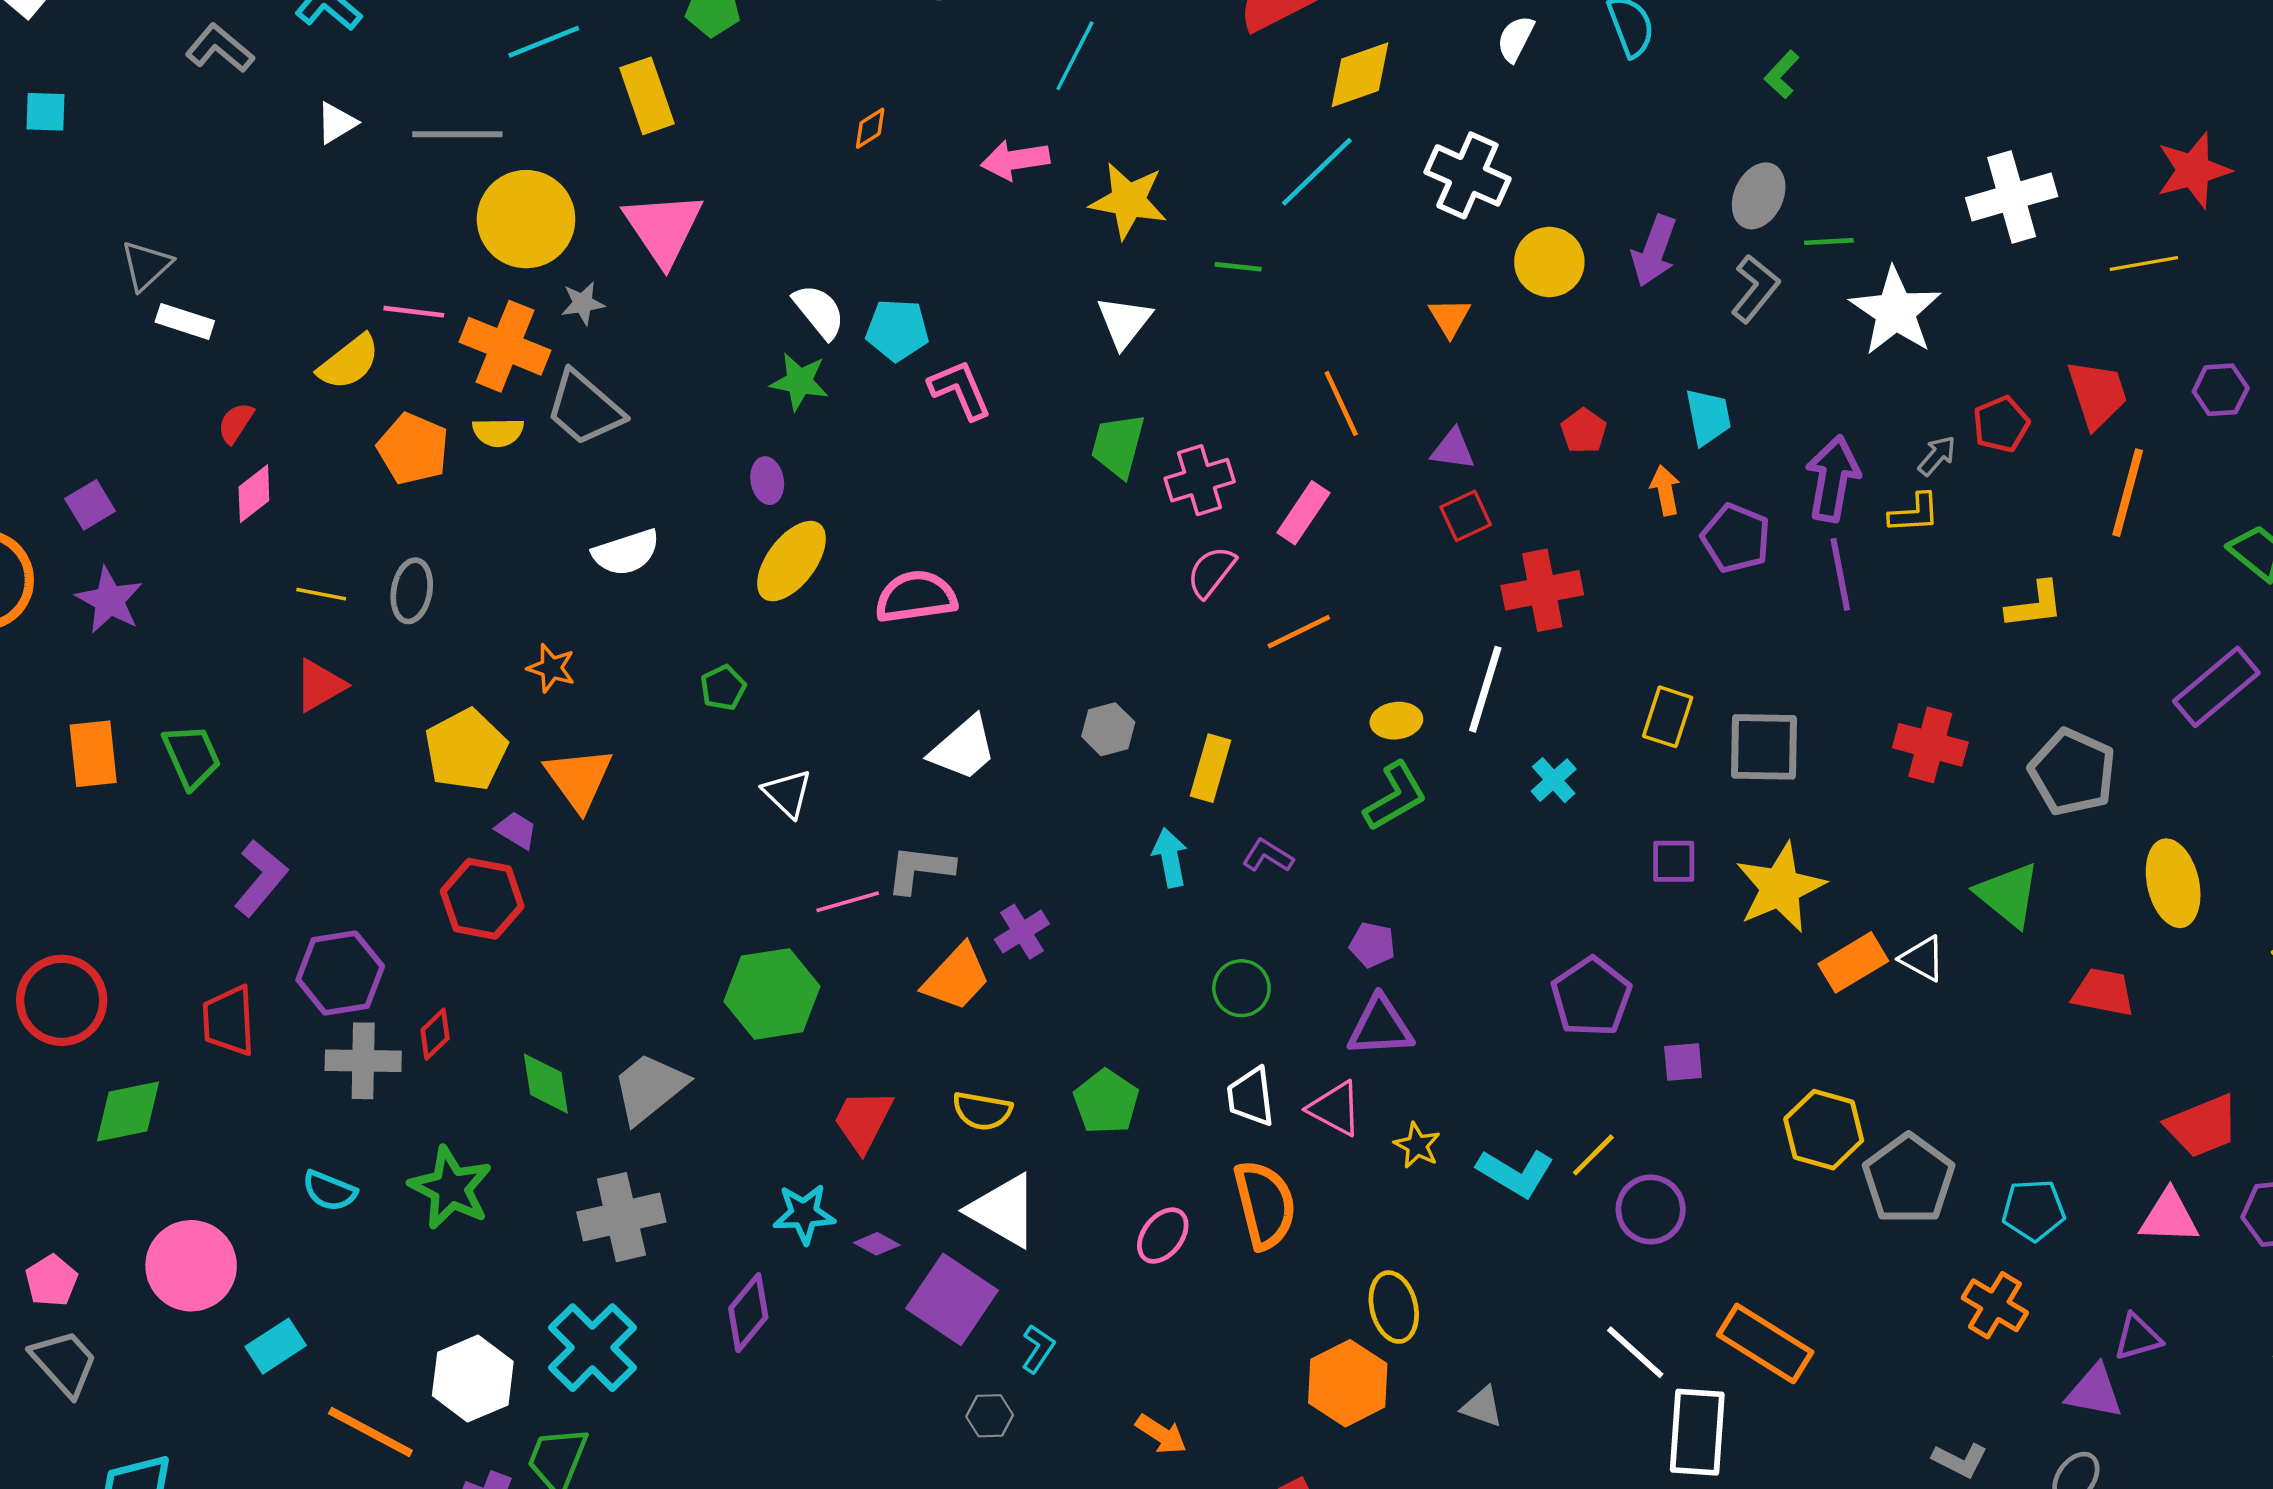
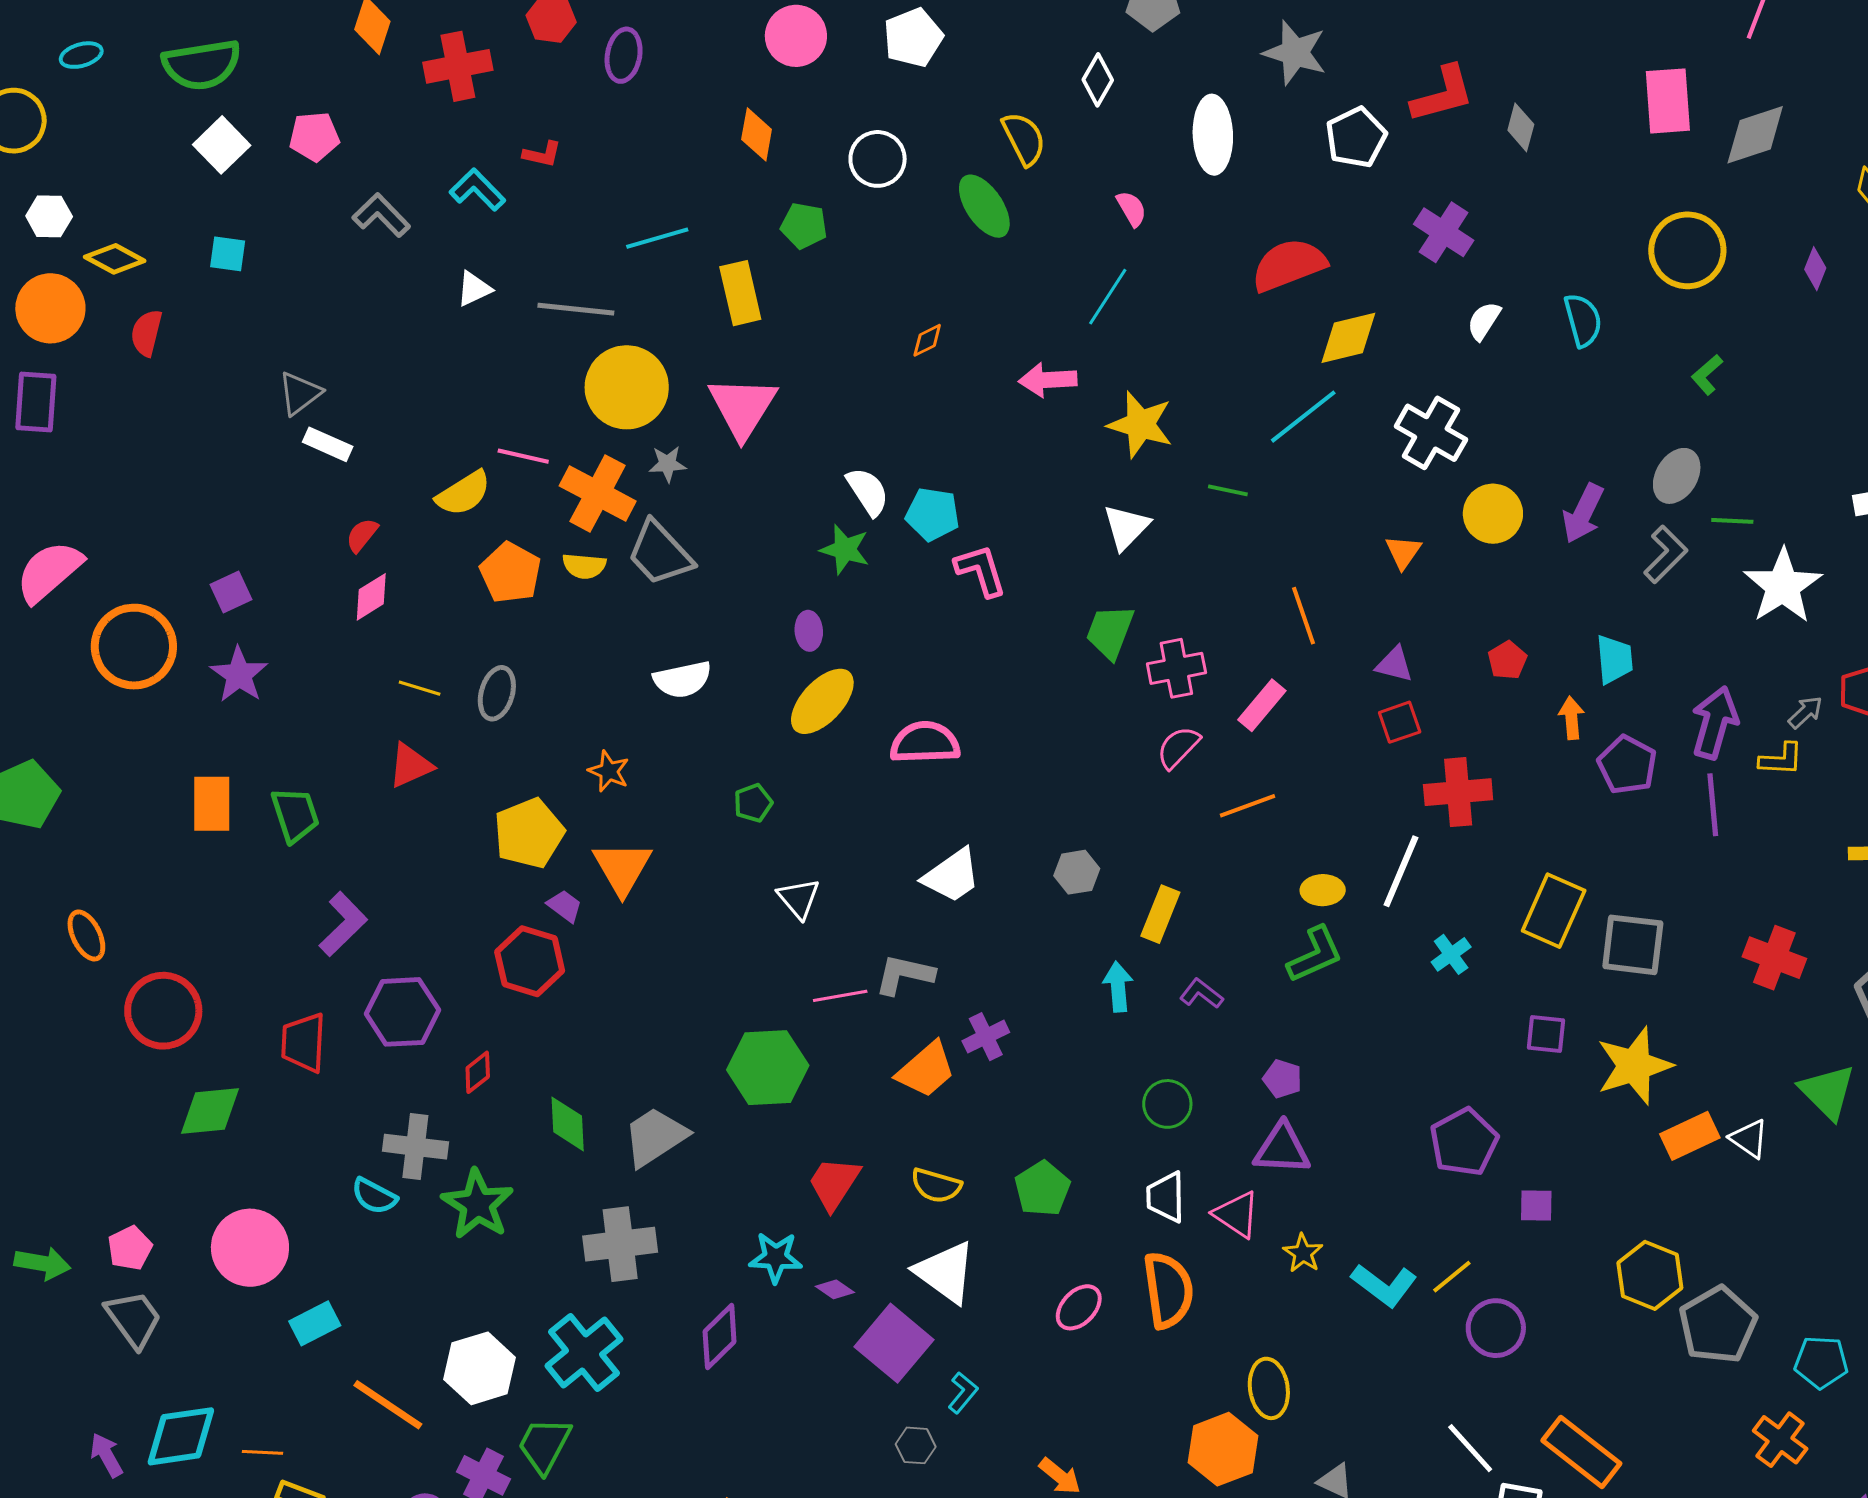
yellow rectangle: (1668, 717) -> (1554, 911), size x1.4
gray cross: (363, 1061) -> (415, 1147), moved

